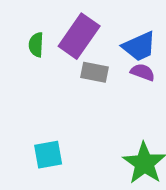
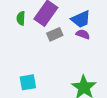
gray rectangle: (94, 72) -> (55, 34), turned -35

